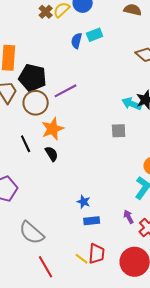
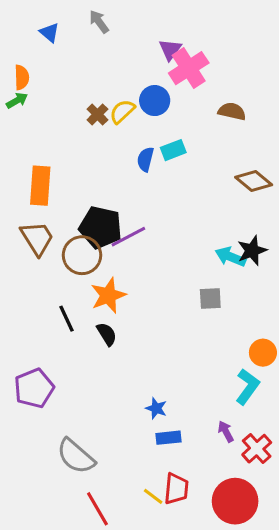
black pentagon: (33, 78) -> (101, 227), moved

